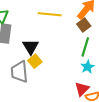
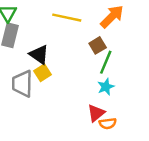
brown square: (84, 25) -> (98, 45), moved
black triangle: (31, 47) -> (39, 55), turned -30

